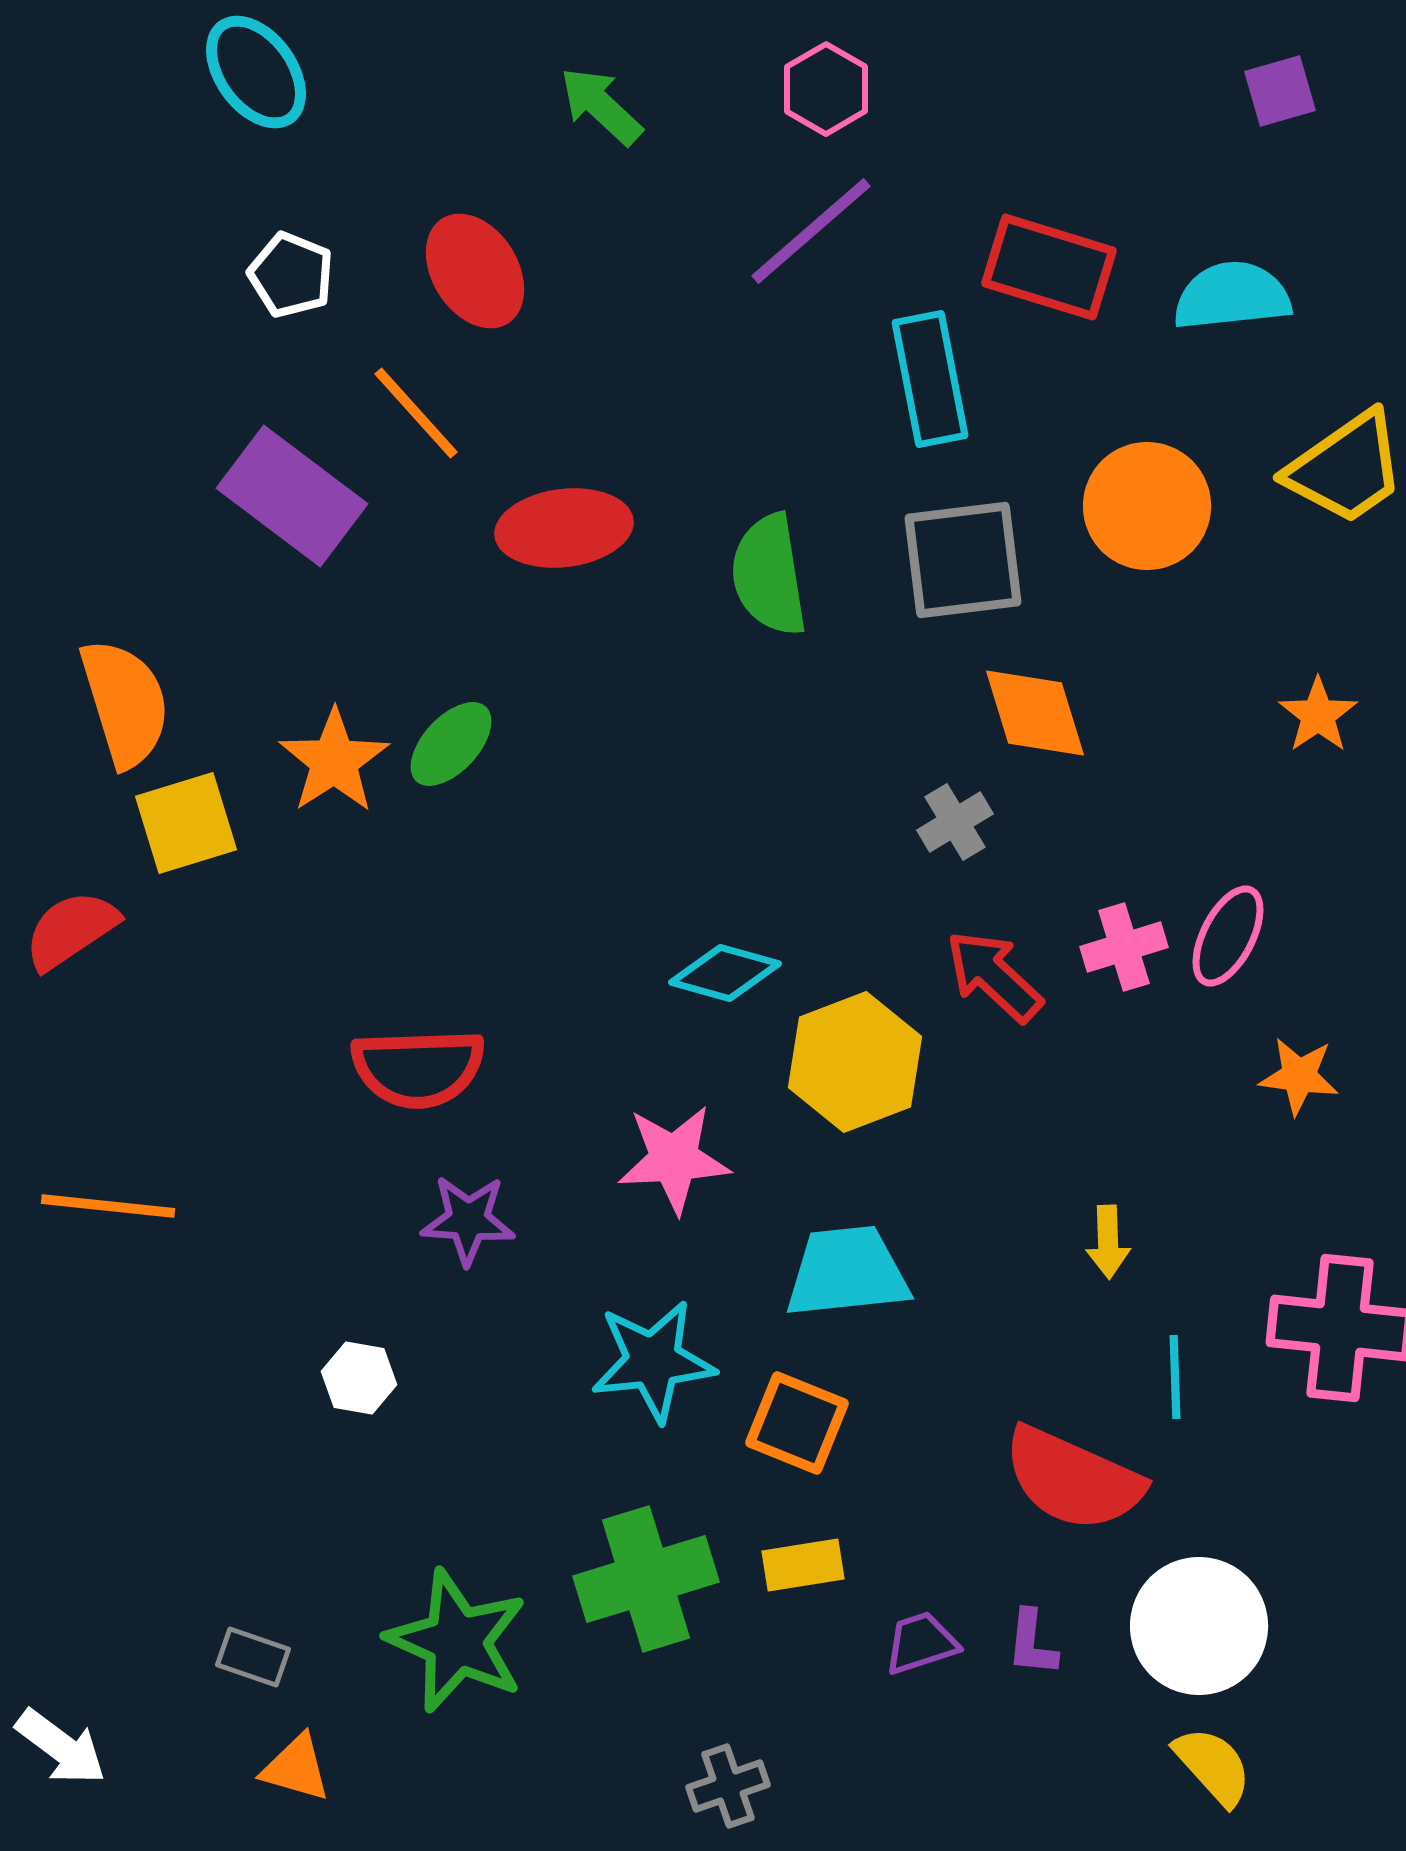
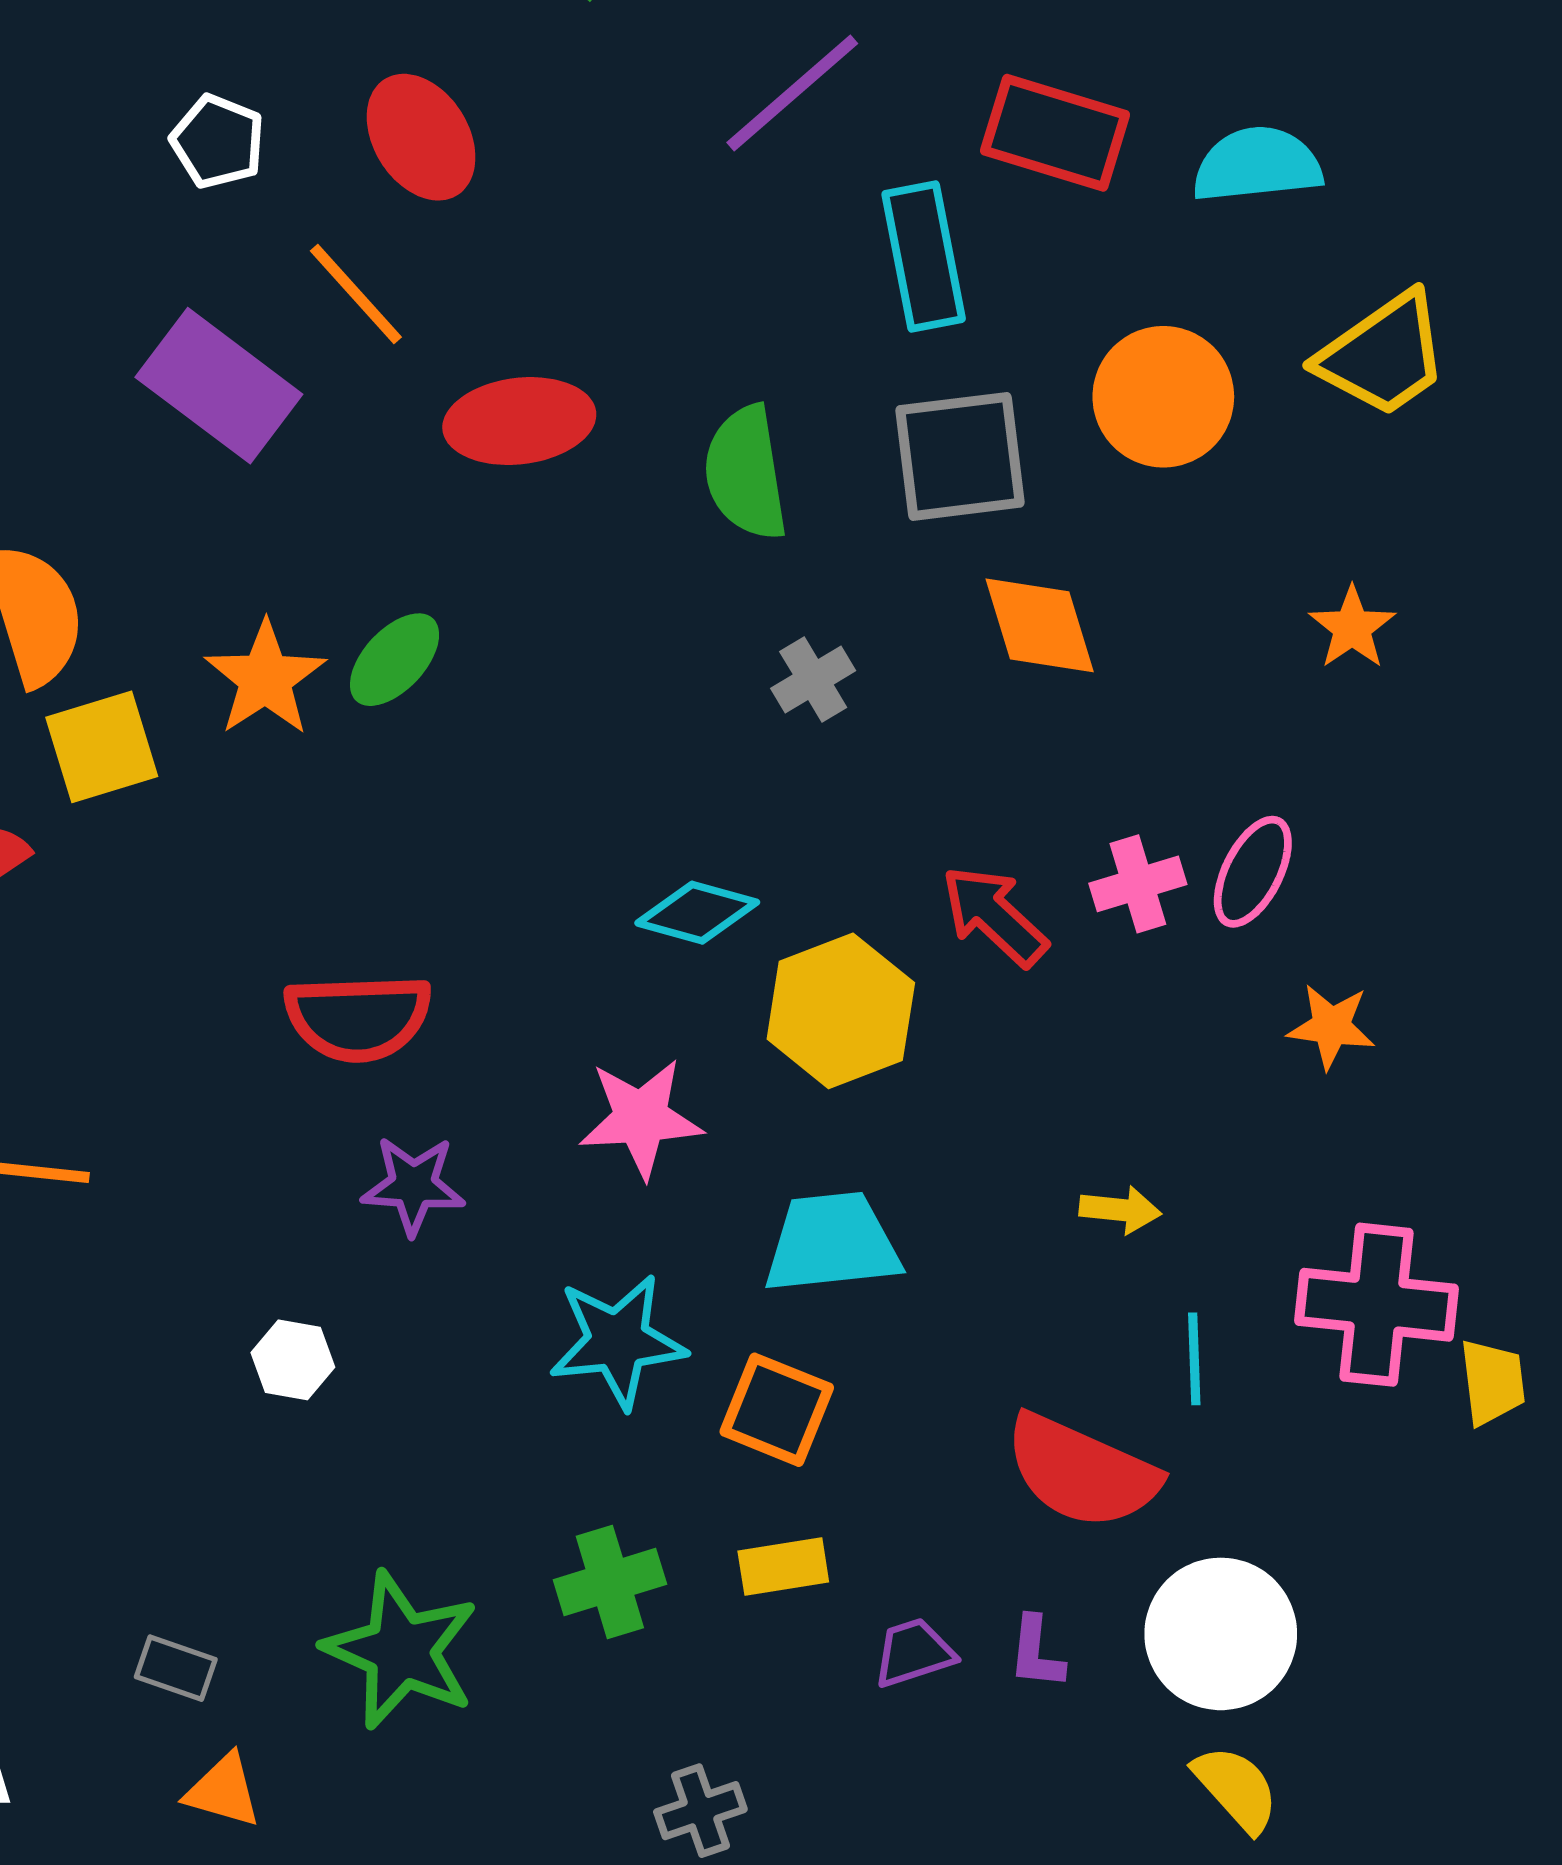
gray cross: (955, 822) -> (813, 680), moved
yellow arrow: (1108, 1242) -> (1120, 1210), turned -82
green cross: (646, 1579) -> (610, 1582), size x0.7

